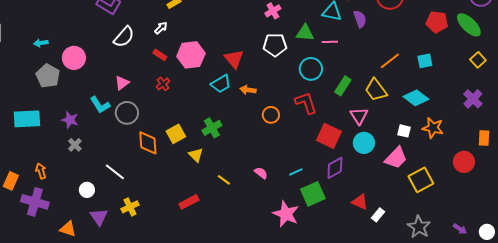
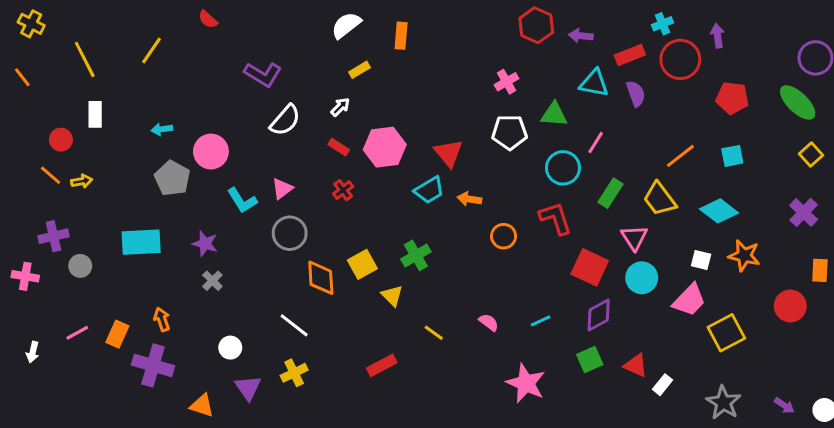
red pentagon: (437, 22) -> (732, 98), moved
pink line: (330, 42) -> (596, 143), moved, turned -56
cyan L-shape: (100, 105) -> (242, 201), moved
white line: (115, 172) -> (294, 325), moved
green square: (313, 194) -> (590, 359), moved, size x0.7

